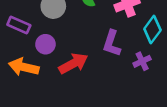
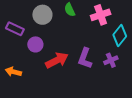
purple L-shape: (112, 43) -> (85, 58), moved
orange arrow: (24, 67) -> (13, 72), moved, size x0.7

